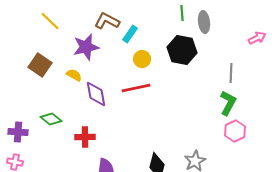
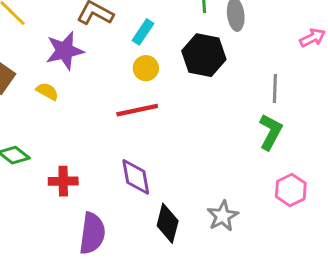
cyan rectangle: (130, 34) -> (143, 32), moved
purple diamond: (96, 94) -> (136, 177), moved
pink hexagon: (235, 131) -> (291, 190), moved

